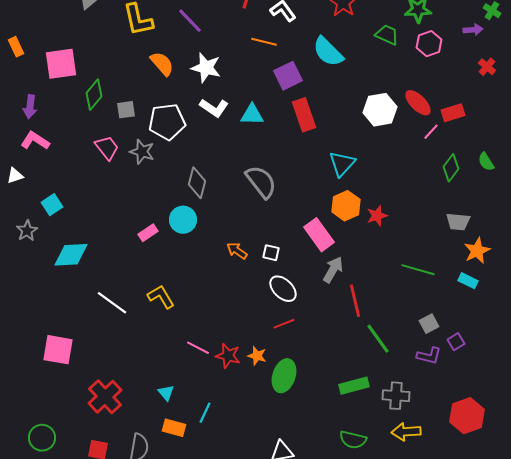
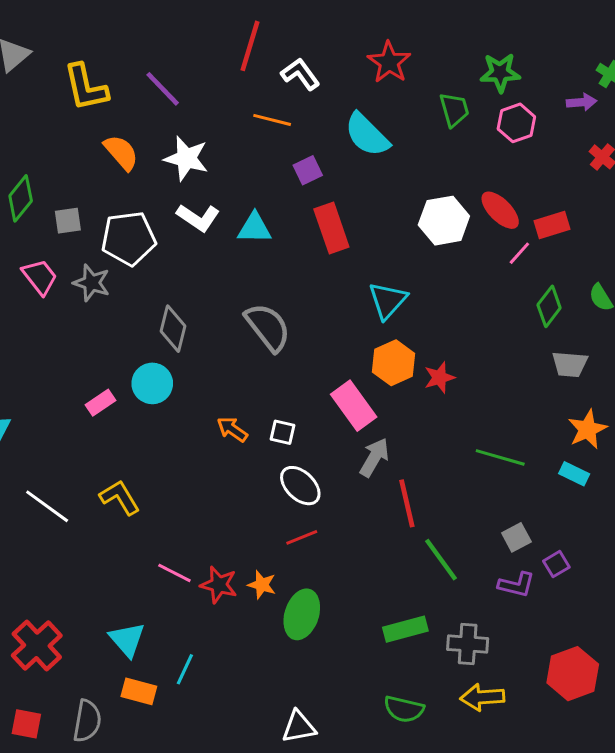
green trapezoid: (387, 35) -> (454, 110), turned 50
purple square: (288, 76) -> (308, 170), size x0.7
gray trapezoid: (458, 222) -> (570, 364), moved
cyan triangle: (166, 393) -> (127, 640), size x1.5

